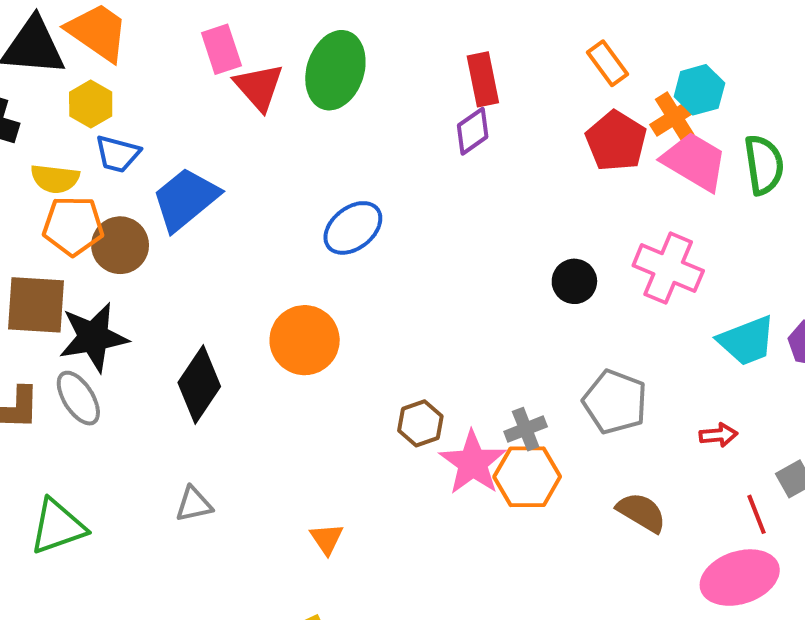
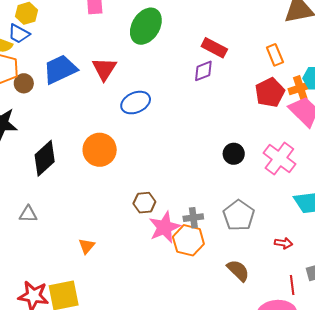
red rectangle: (483, 79) -> (214, 48), turned -65
red triangle: (259, 87) -> (104, 69), moved
blue trapezoid: (118, 154) -> (19, 34), moved
brown circle: (120, 245) -> (24, 83), size x0.7

